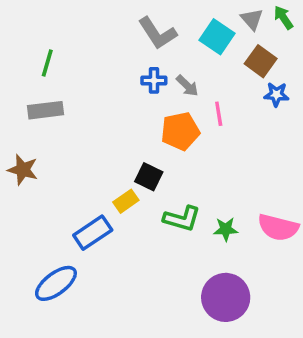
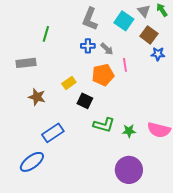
gray L-shape: (157, 33) -> (90, 19), turned 55
green line: (47, 63) -> (46, 34), moved
brown star: (23, 170) -> (37, 97), moved
yellow rectangle: (126, 201) -> (69, 83), moved

